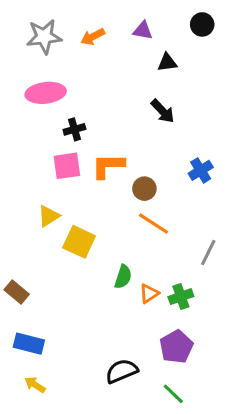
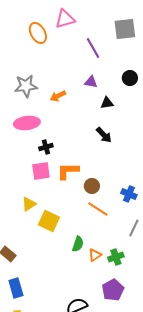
orange arrow: (93, 37) -> (58, 96), moved
blue cross: (201, 170) -> (129, 194), moved, turned -35
blue rectangle: (29, 344) -> (16, 288), turned 60

